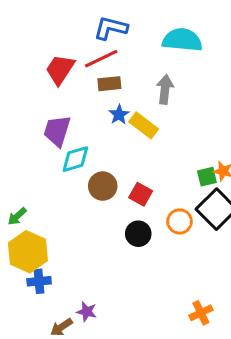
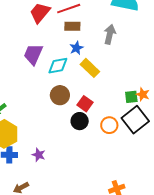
yellow rectangle: (144, 125) -> (90, 68), moved
cyan diamond: (75, 159) -> (58, 66), moved
black circle: (138, 234) -> (80, 121), moved
purple star: (87, 312) -> (39, 155), moved

